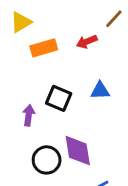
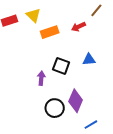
yellow triangle: (21, 22) -> (33, 15), turned -42
purple diamond: (78, 151) -> (76, 101), turned 35

